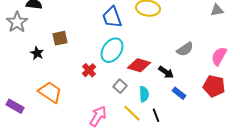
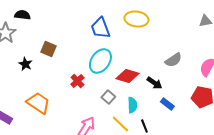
brown square: (60, 38) -> (48, 49), turned 35

